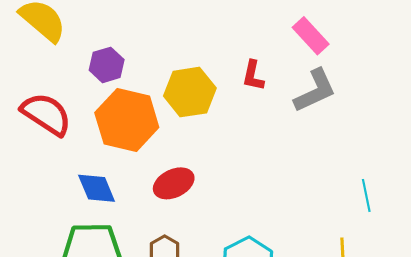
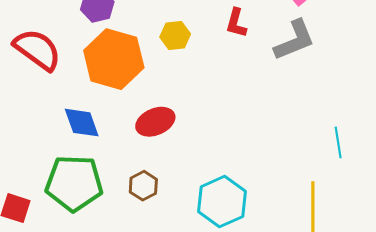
yellow hexagon: (190, 92) -> (175, 35), size x0.6

